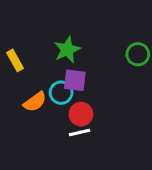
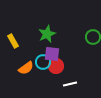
red circle: (81, 114) -> (56, 66), moved
white line: (79, 133) -> (70, 84), moved

